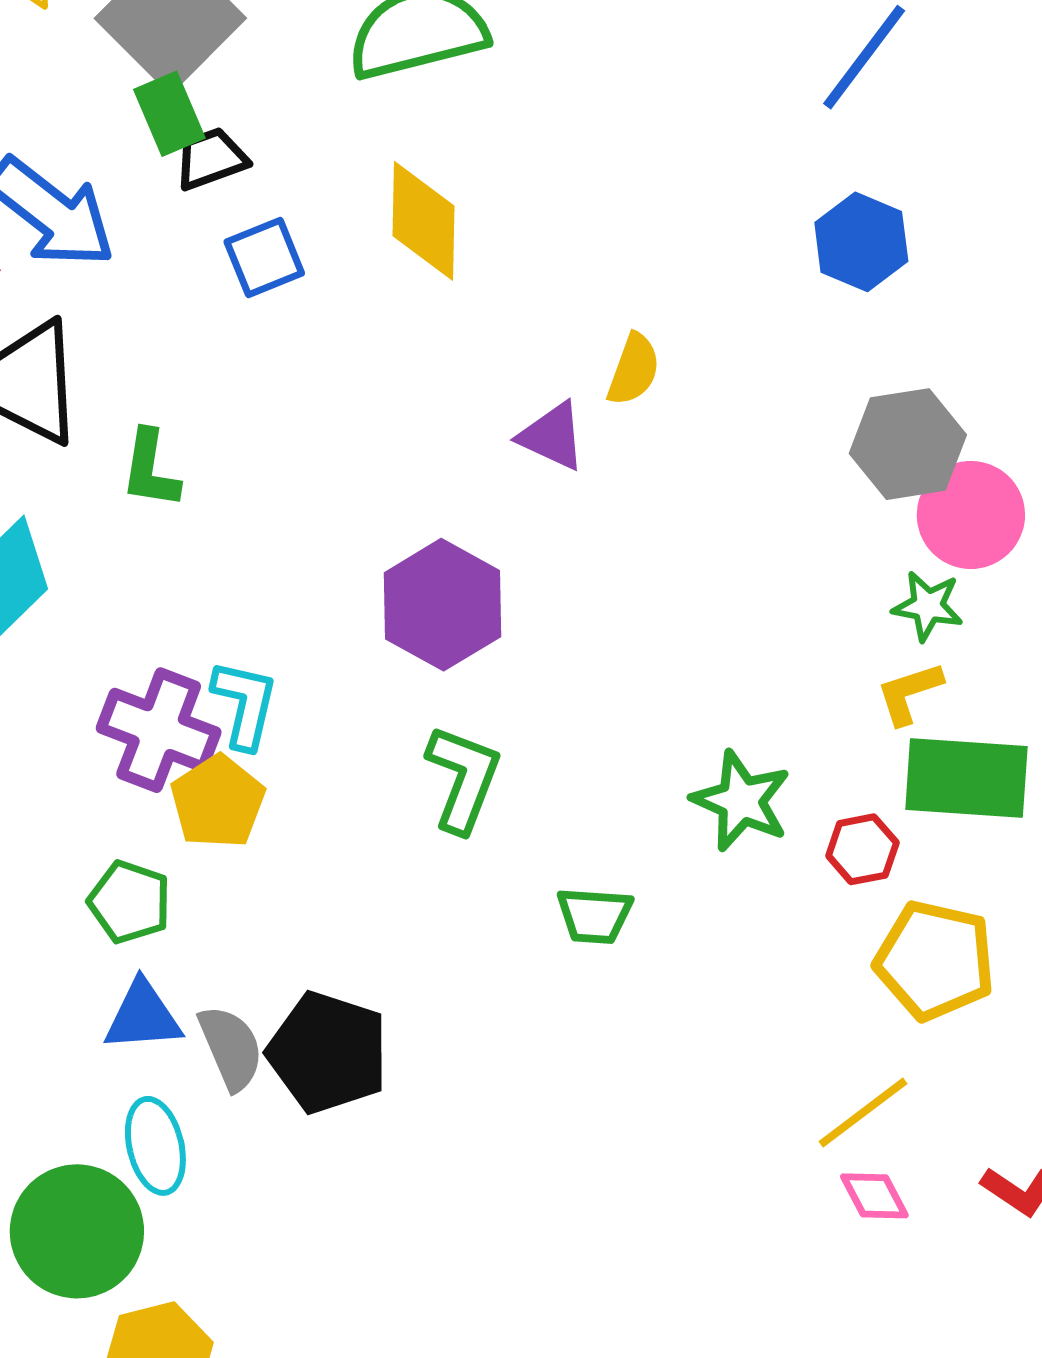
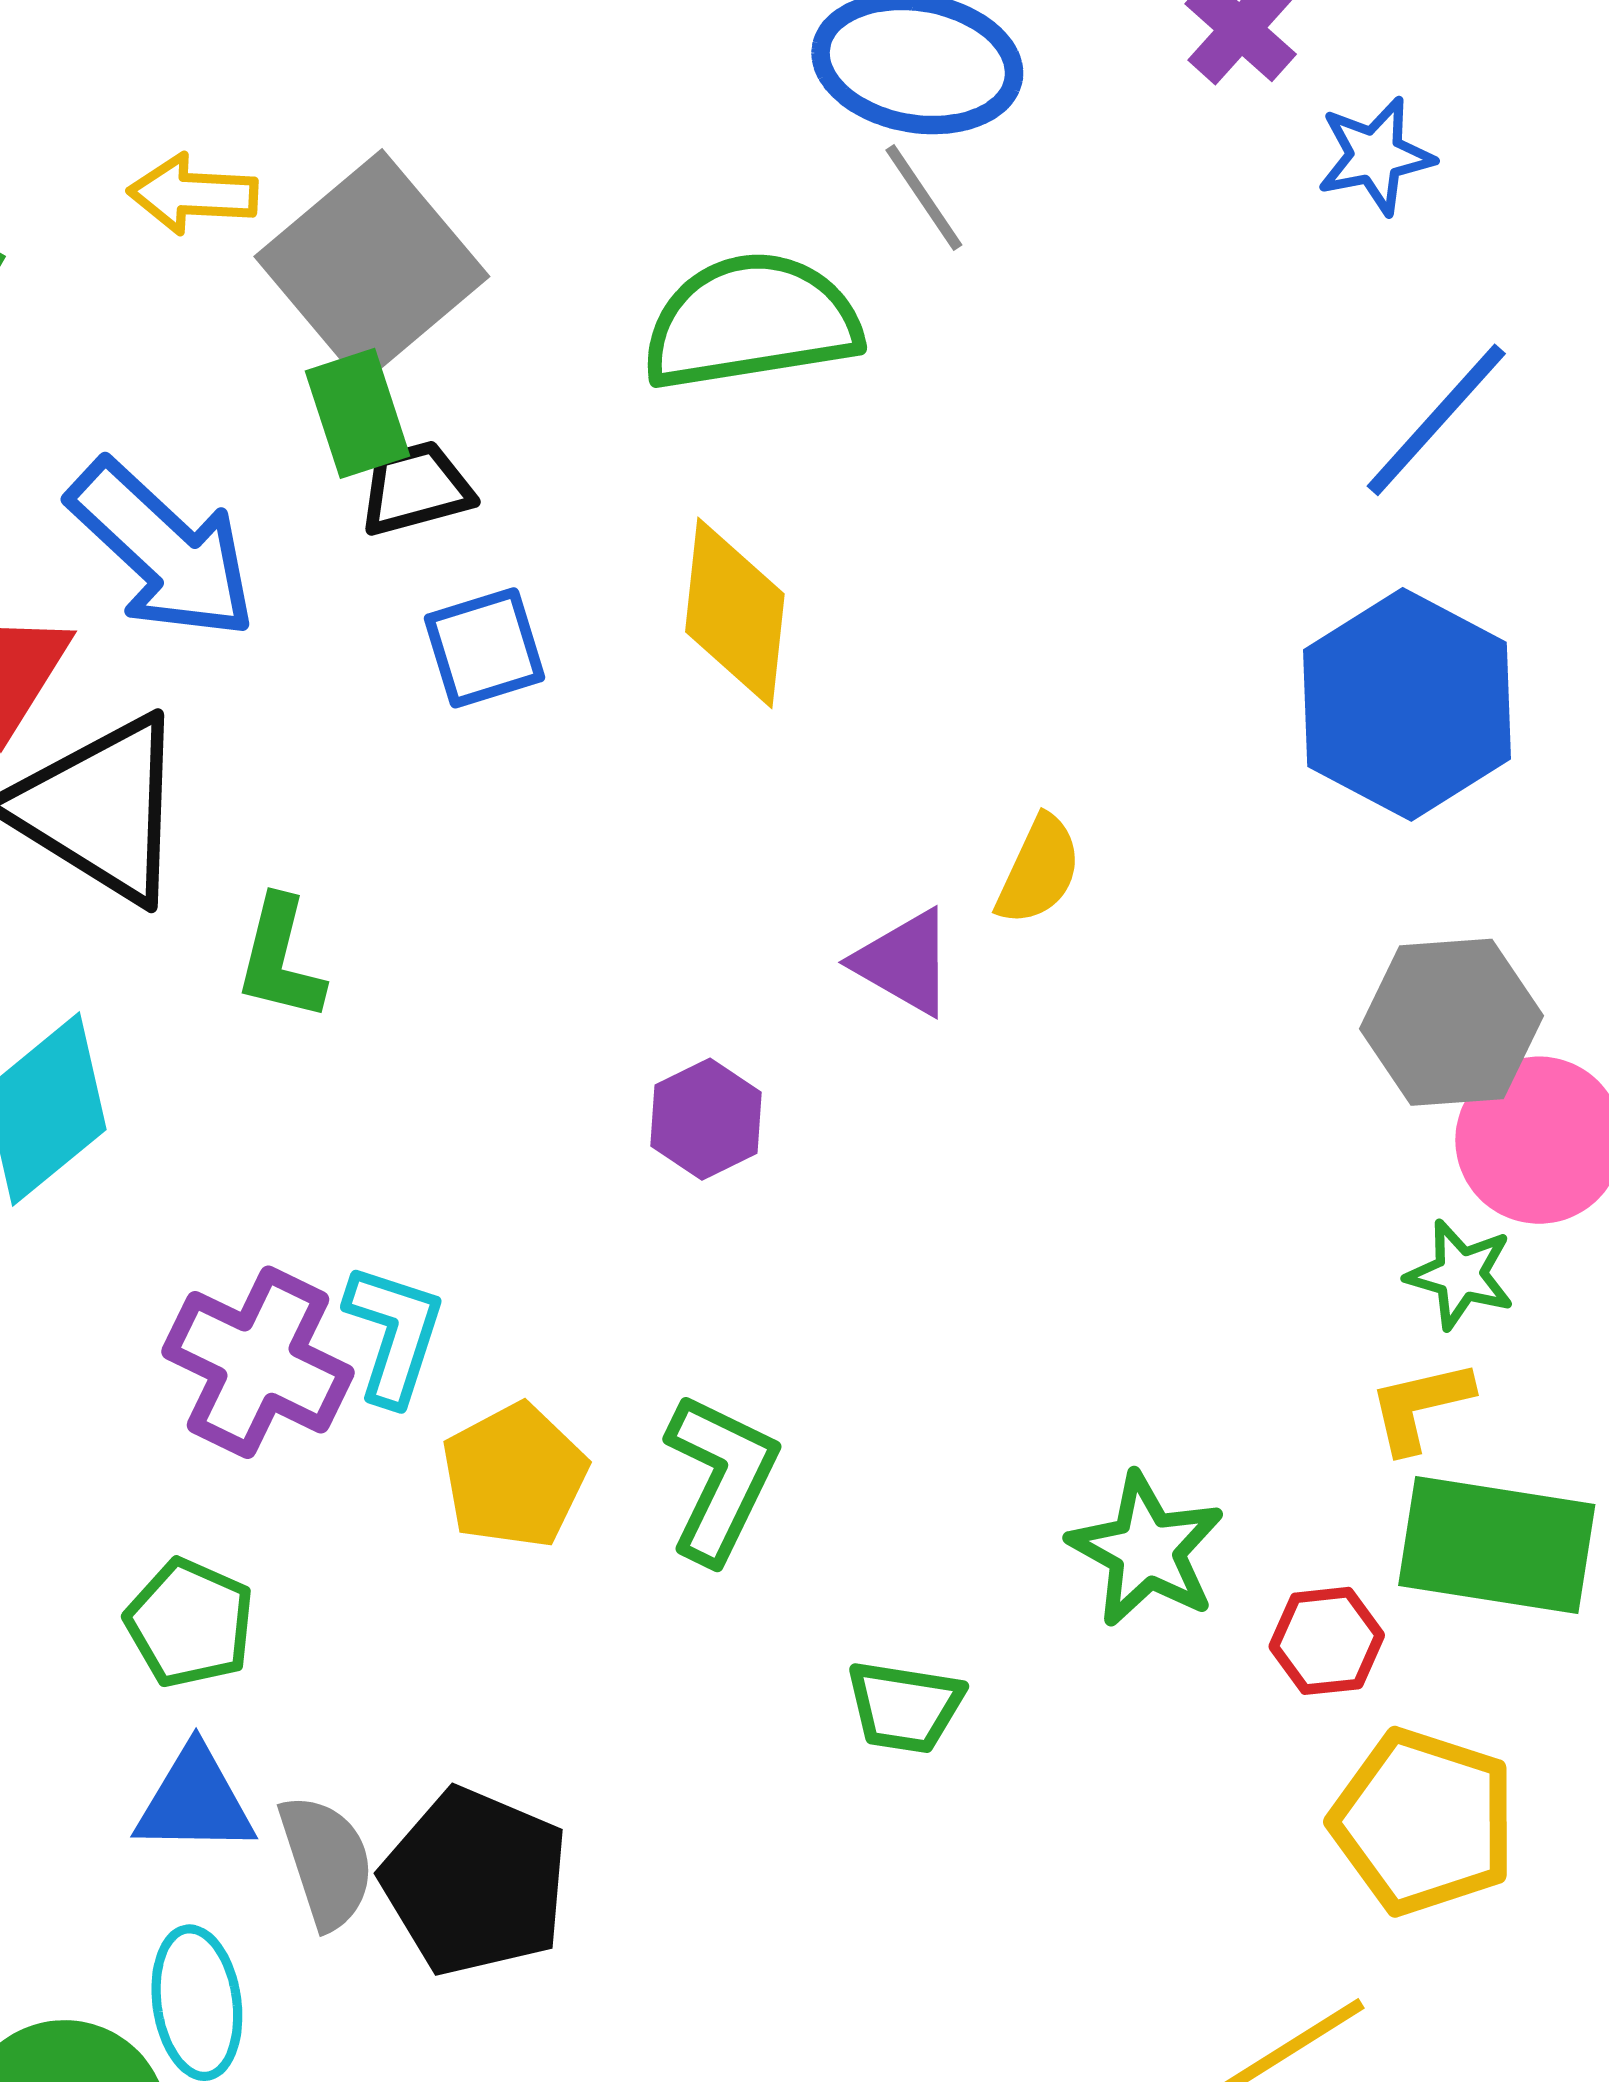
blue hexagon: (861, 242) -> (1407, 704), size x1.5
purple hexagon: (442, 605) -> (706, 1119), moved, size x0.6
yellow pentagon: (218, 802) -> (514, 1476), moved

